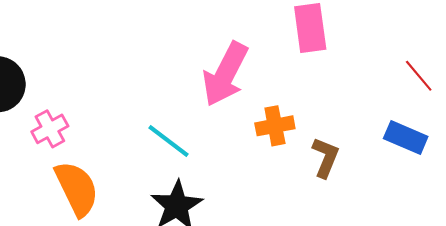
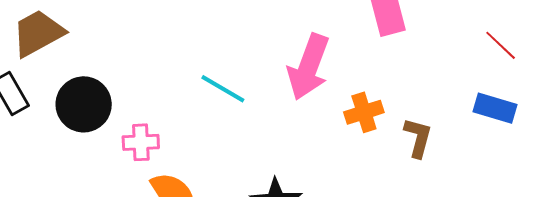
pink cross: (50, 129) -> (141, 142), turned 33
cyan line: (169, 141) -> (223, 89), moved

